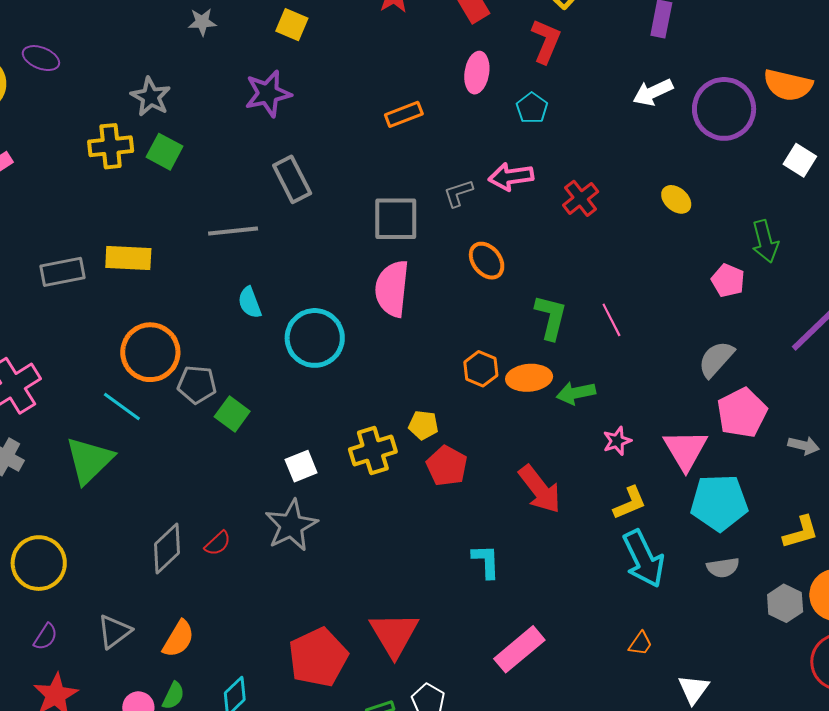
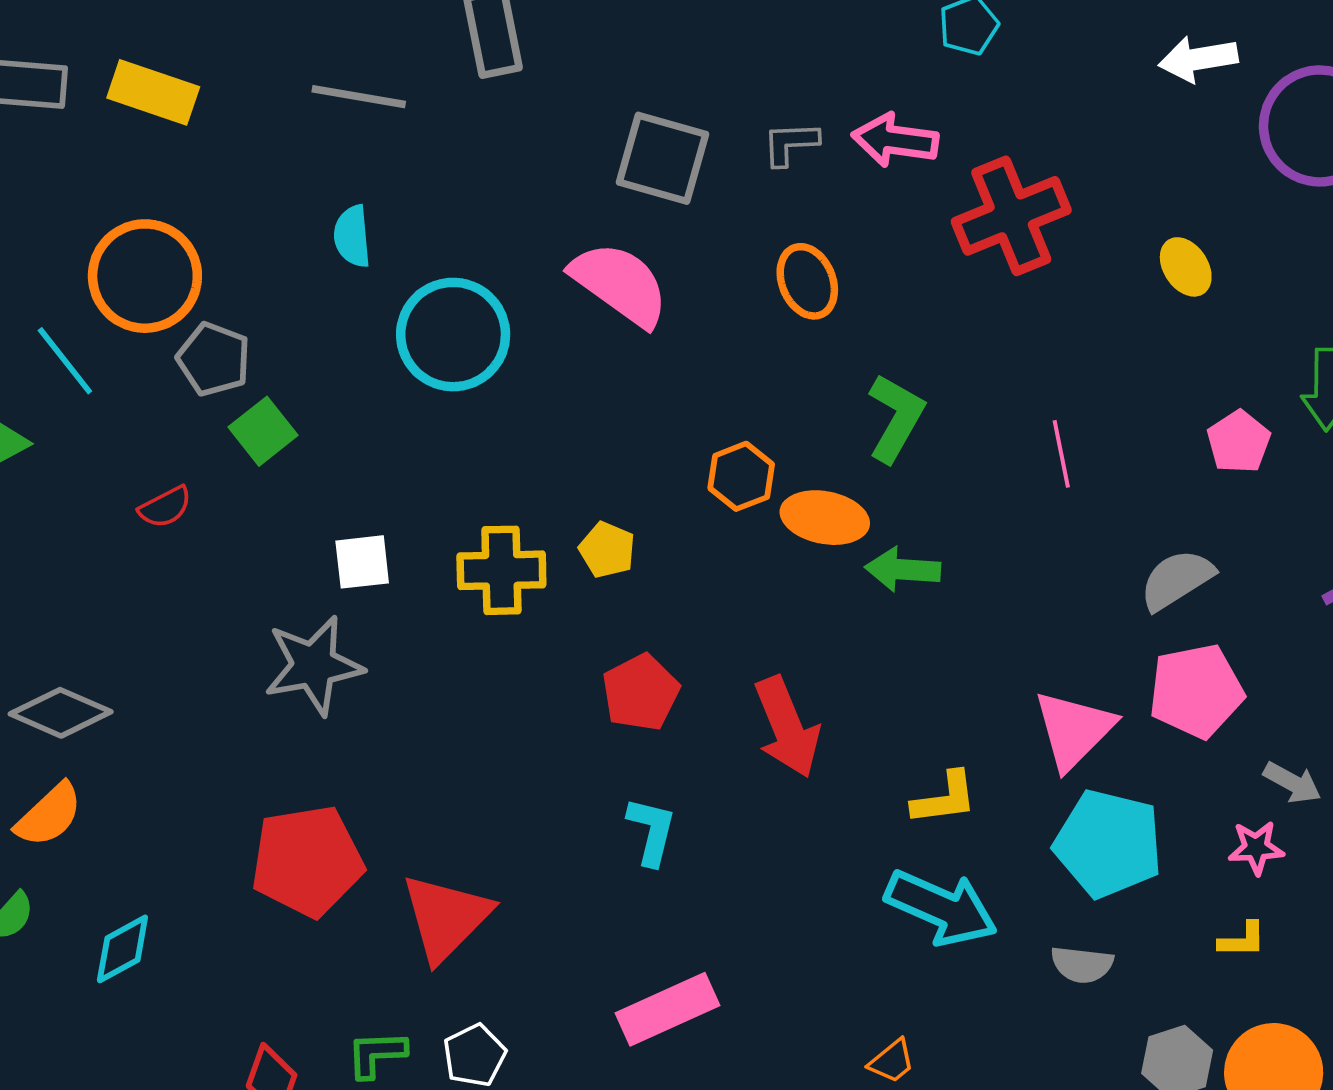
red cross: (581, 198) -> (1011, 216), size x1.6
pink semicircle: (392, 289) -> (620, 284), turned 104
pink line: (611, 320) -> (1061, 454), moved
pink star: (617, 441) -> (1256, 848), moved
red pentagon: (447, 466) -> (641, 692), moved
yellow L-shape: (801, 532) -> (1242, 940), size x0.7
red semicircle: (218, 543) -> (165, 507), moved
gray diamond: (167, 549) -> (61, 713), moved, turned 51
cyan arrow: (644, 559) -> (941, 908), turned -56
red pentagon: (318, 657) -> (307, 861), moved

